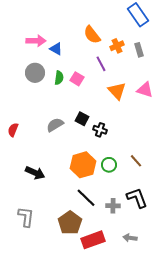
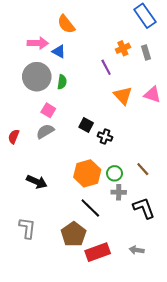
orange semicircle: (92, 35) -> (66, 24), moved
gray circle: (35, 73) -> (37, 77), size x1.4
pink square: (77, 79) -> (48, 110), moved
gray semicircle: (55, 125) -> (45, 131), moved
gray cross: (113, 206) -> (119, 192), moved

